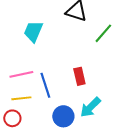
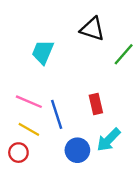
pink line: (21, 74) -> (29, 102), turned 35
yellow line: (21, 98) -> (29, 129), turned 36

